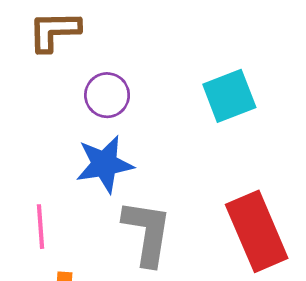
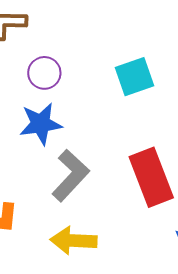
gray L-shape: (147, 233) -> (70, 175), turned 32

